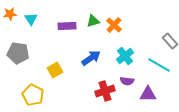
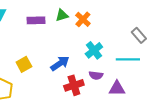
blue arrow: (91, 58) -> (60, 63), moved
cyan line: (159, 65) -> (128, 59), turned -30

